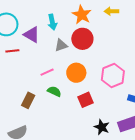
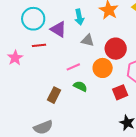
red circle: (82, 39) -> (116, 49), moved
gray triangle: (61, 45) -> (88, 40), turned 32
red square: (85, 100) -> (120, 92), moved

